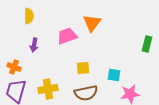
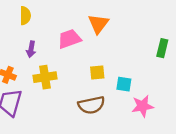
yellow square: (83, 68) -> (97, 73), moved
yellow cross: (48, 89) -> (45, 77), moved

